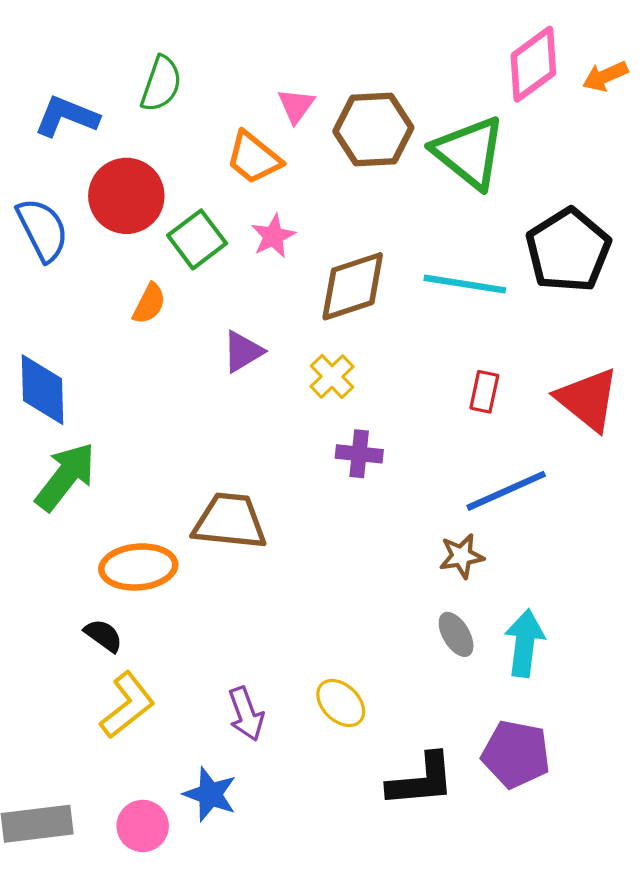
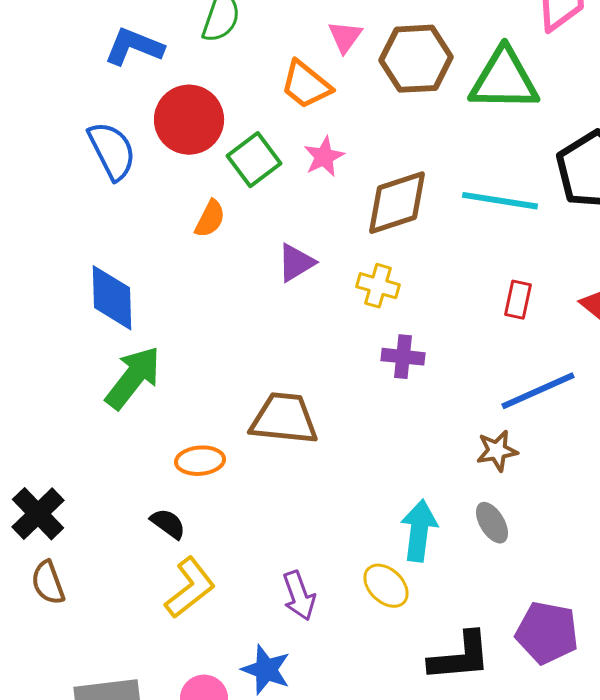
green triangle: (469, 152) -> (504, 80), turned -38
yellow cross: (332, 377) -> (378, 286), turned -30
orange ellipse: (138, 567) -> (200, 461), size x0.7
cyan arrow: (525, 643) -> (419, 531), moved

